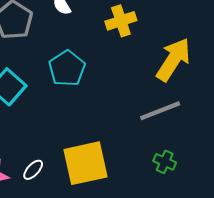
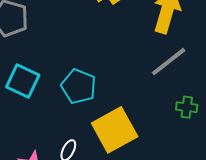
cyan pentagon: (67, 68) -> (79, 86), moved

